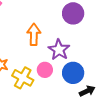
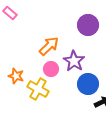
orange arrow: (34, 35) -> (49, 46), turned 45
pink circle: (45, 70) -> (51, 69), moved

